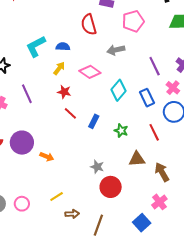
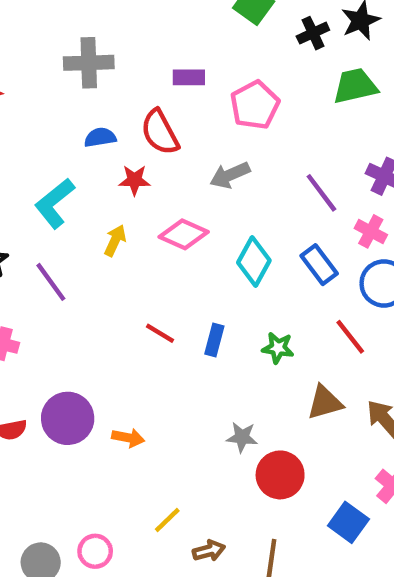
blue semicircle: (63, 47) -> (100, 137), moved
red star: (64, 92) -> (134, 180), moved
purple line: (27, 94) -> (51, 282), moved
blue square: (142, 223) -> (348, 522), moved

